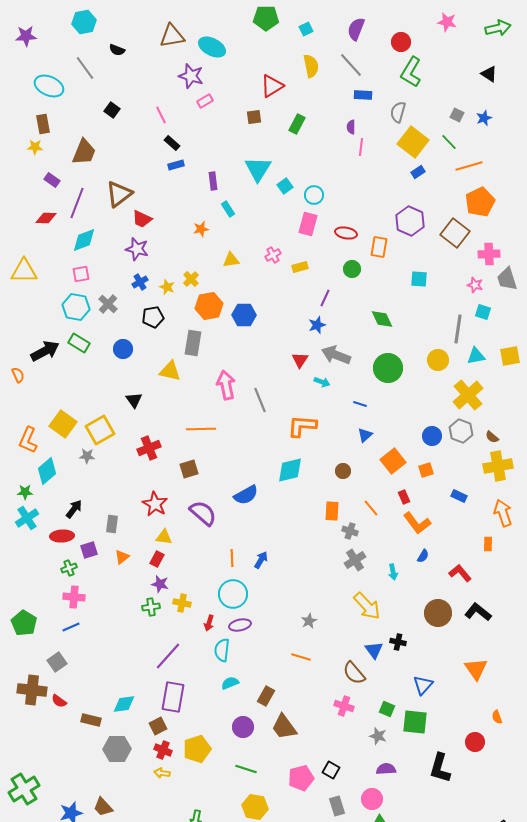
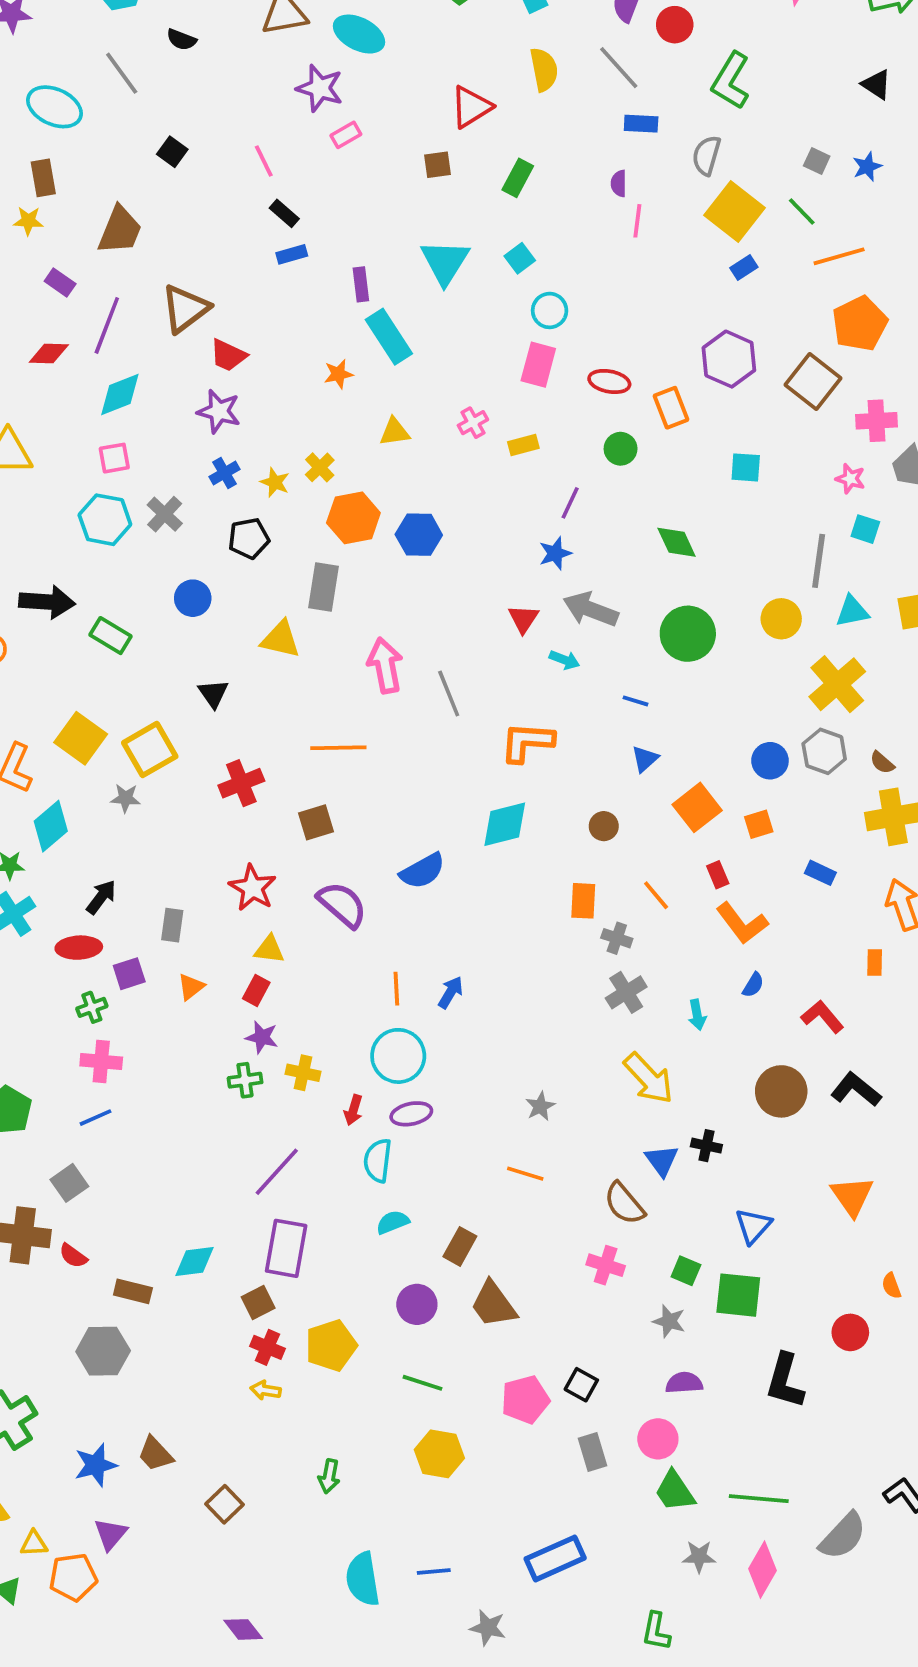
red circle: (401, 42) -> (675, 25), moved
cyan square: (285, 186) -> (520, 258), moved
cyan rectangle: (228, 209) -> (389, 337), size x1.8
orange rectangle: (379, 247) -> (671, 408), turned -30
green rectangle: (79, 343) -> (111, 636), moved
black arrow: (45, 351) -> (47, 602), turned 32
gray hexagon: (117, 749) -> (103, 1351), moved

